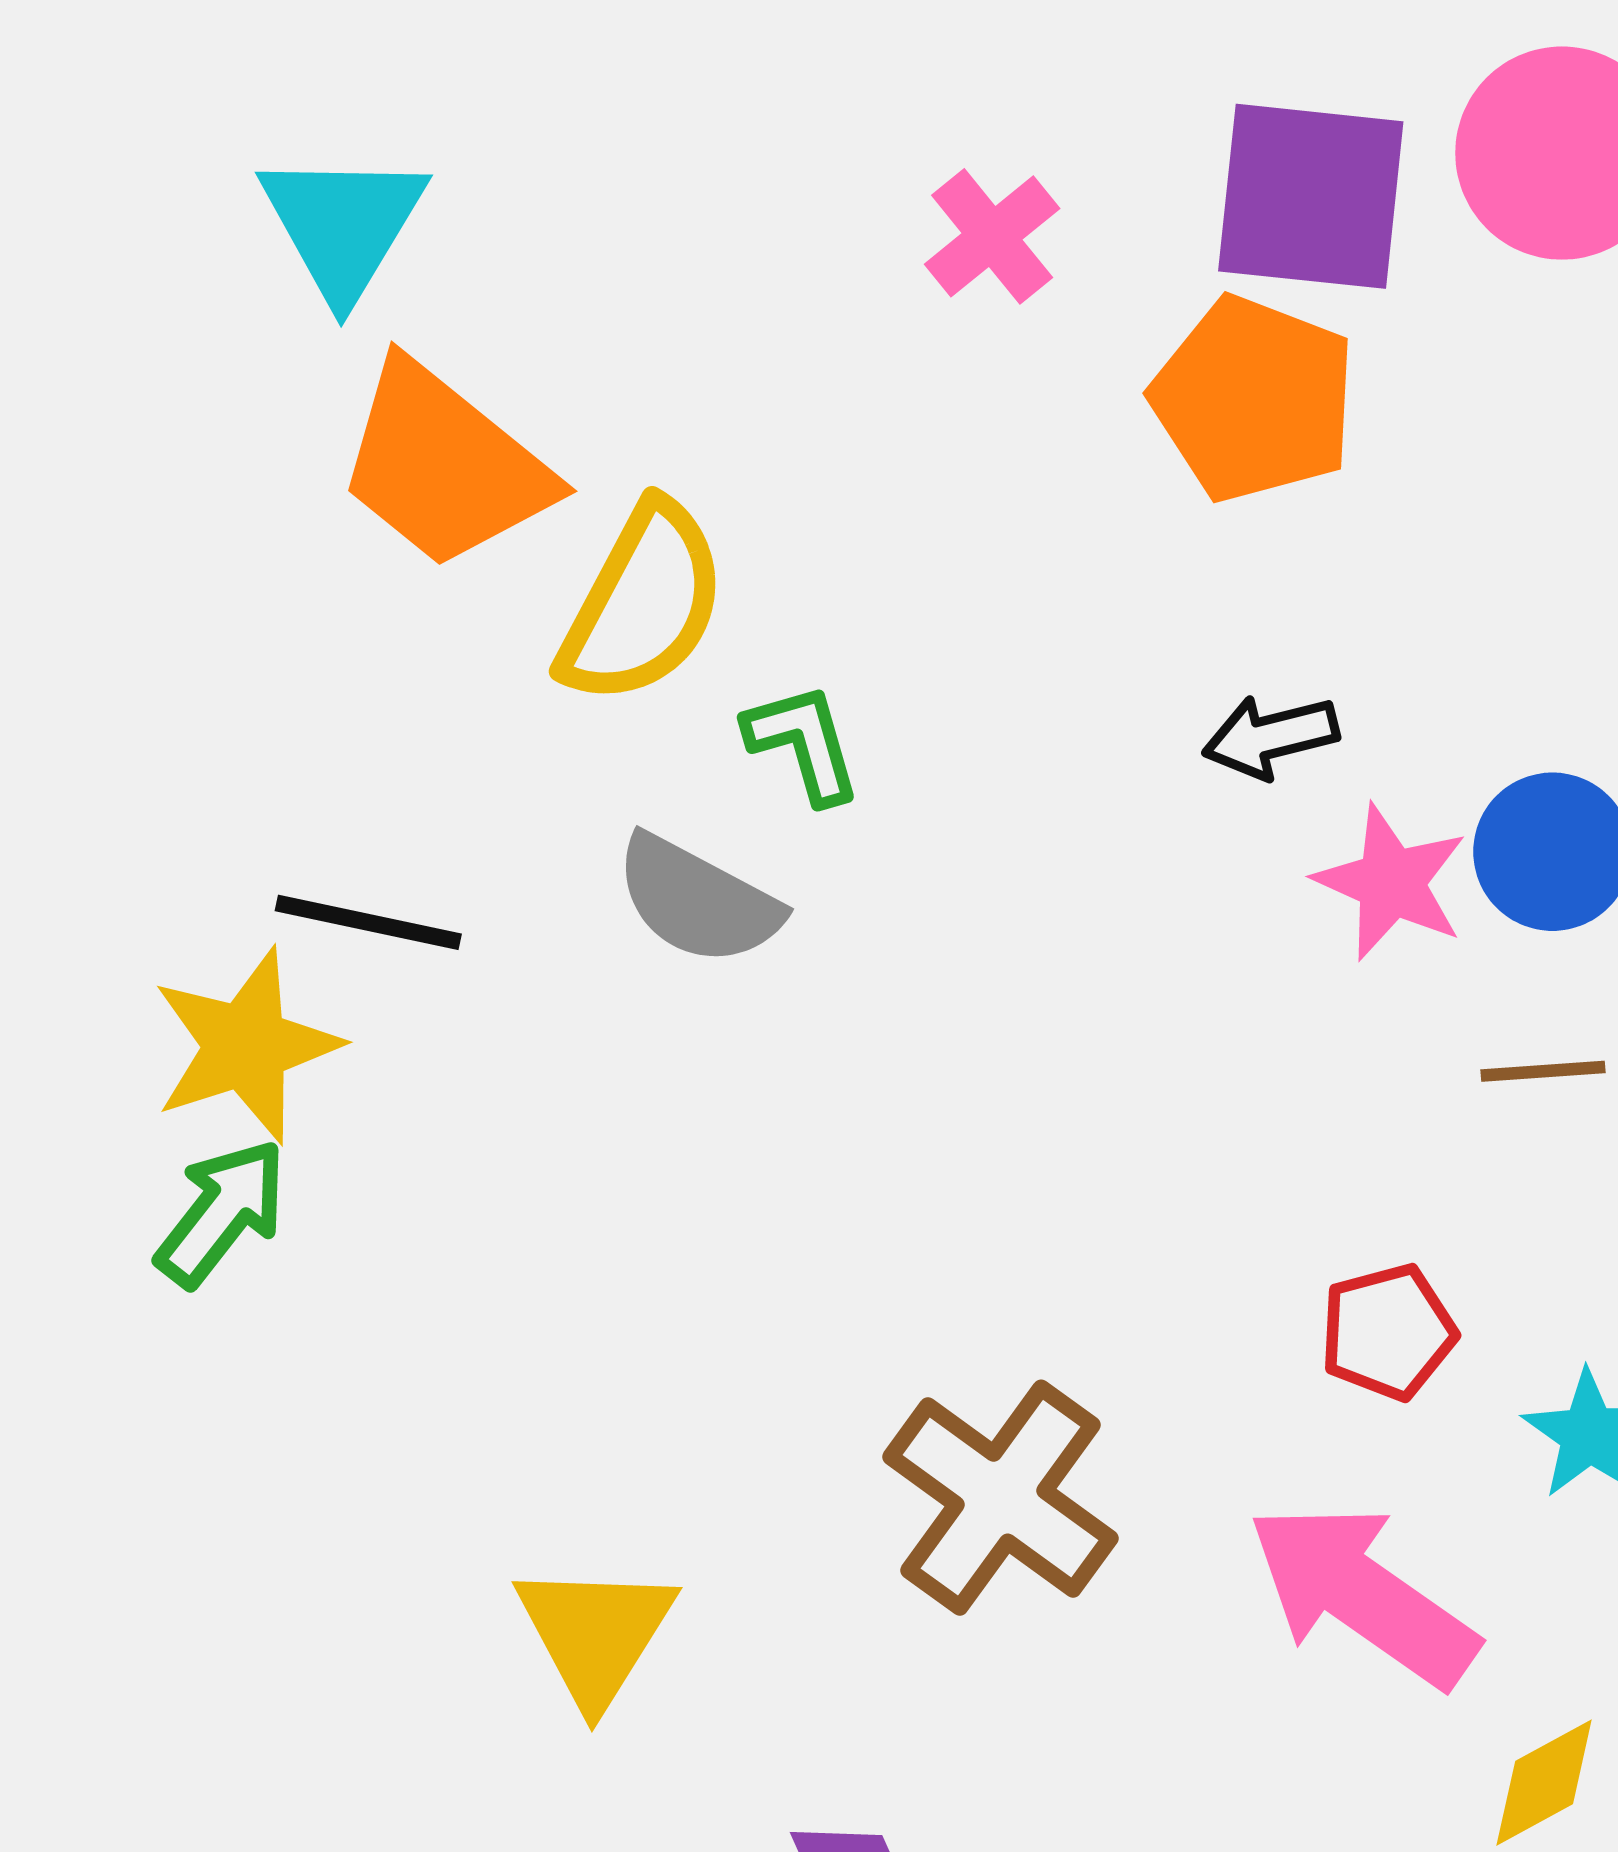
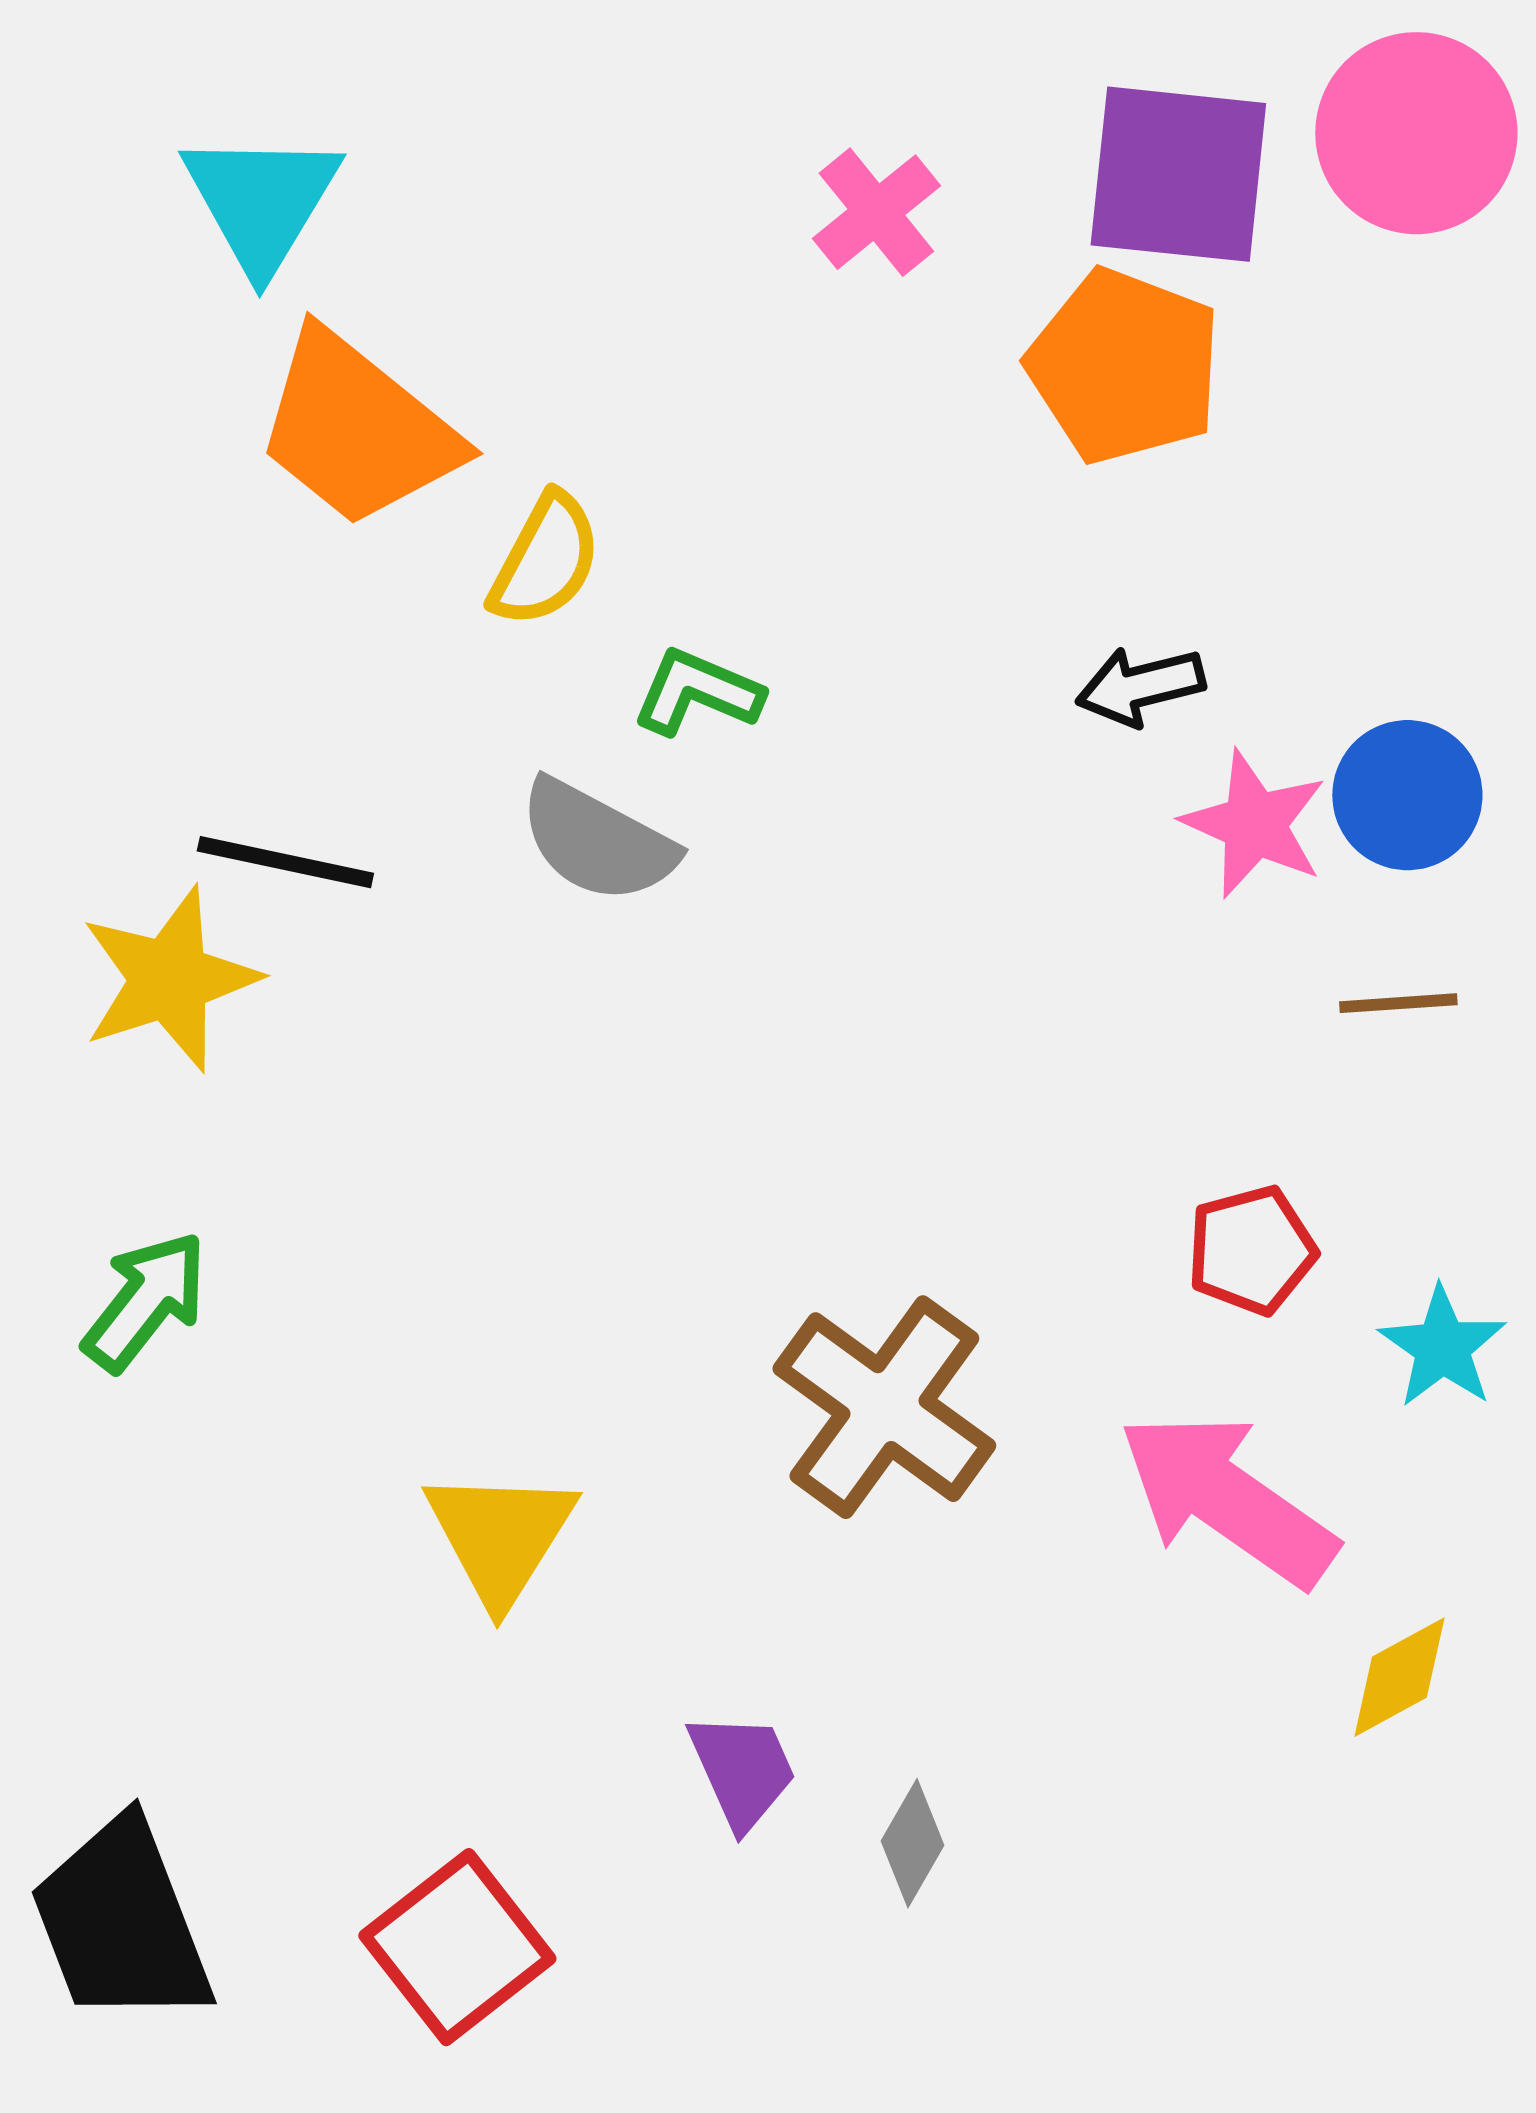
yellow semicircle: (643, 604) -> (545, 560), size x0.7
green L-shape: (803, 743) -> (697, 692), turned -51
green arrow: (222, 1213) -> (145, 1301), moved

